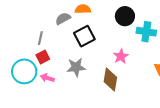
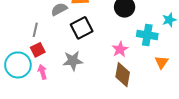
cyan cross: (146, 32) -> (147, 35), moved
pink arrow: (47, 78) -> (42, 72), turned 56
brown diamond: (110, 80) -> (123, 75), moved

